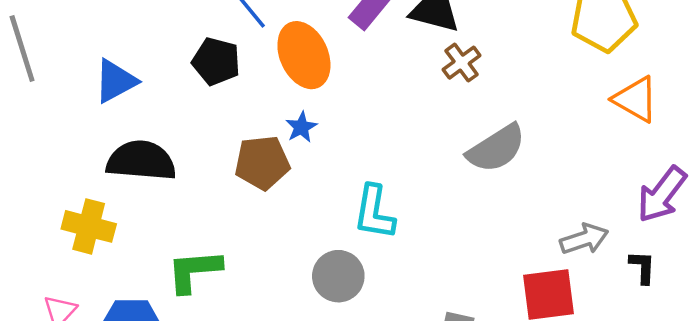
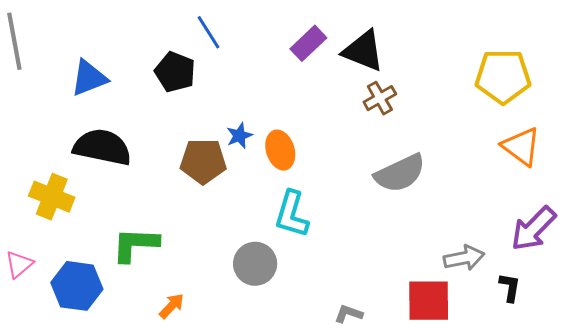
orange ellipse: (304, 55) -> (280, 150), moved, size x0.7

